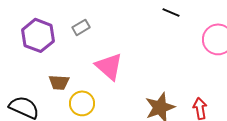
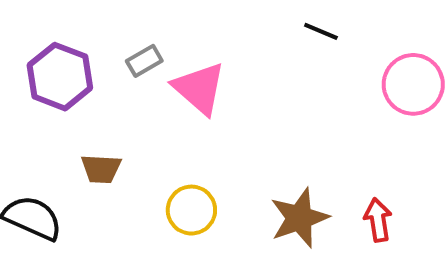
pink triangle: (109, 66) -> (199, 88), moved
yellow circle: (82, 103) -> (191, 210), moved

